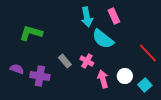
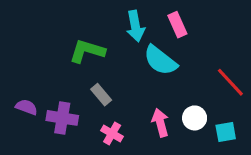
green L-shape: (31, 33) -> (87, 51), moved
pink cross: (87, 61) -> (112, 134), moved
cyan square: (145, 85) -> (226, 132), turned 32

